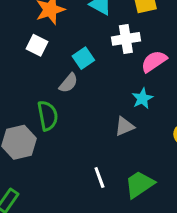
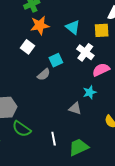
white cross: (126, 39) -> (85, 52), turned 36
green semicircle: (48, 116) -> (22, 129), moved, turned 126
gray triangle: (125, 126) -> (75, 108), turned 32

